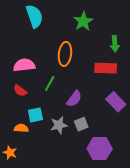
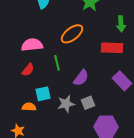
orange ellipse: (65, 54) -> (72, 34), turned 45
green line: (50, 83) -> (57, 63), turned -42
red semicircle: (20, 91) -> (28, 70), turned -88

